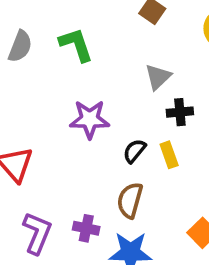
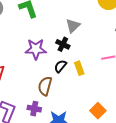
black cross: (180, 112) -> (63, 44), moved, turned 32
brown semicircle: (130, 200) -> (45, 86), moved

